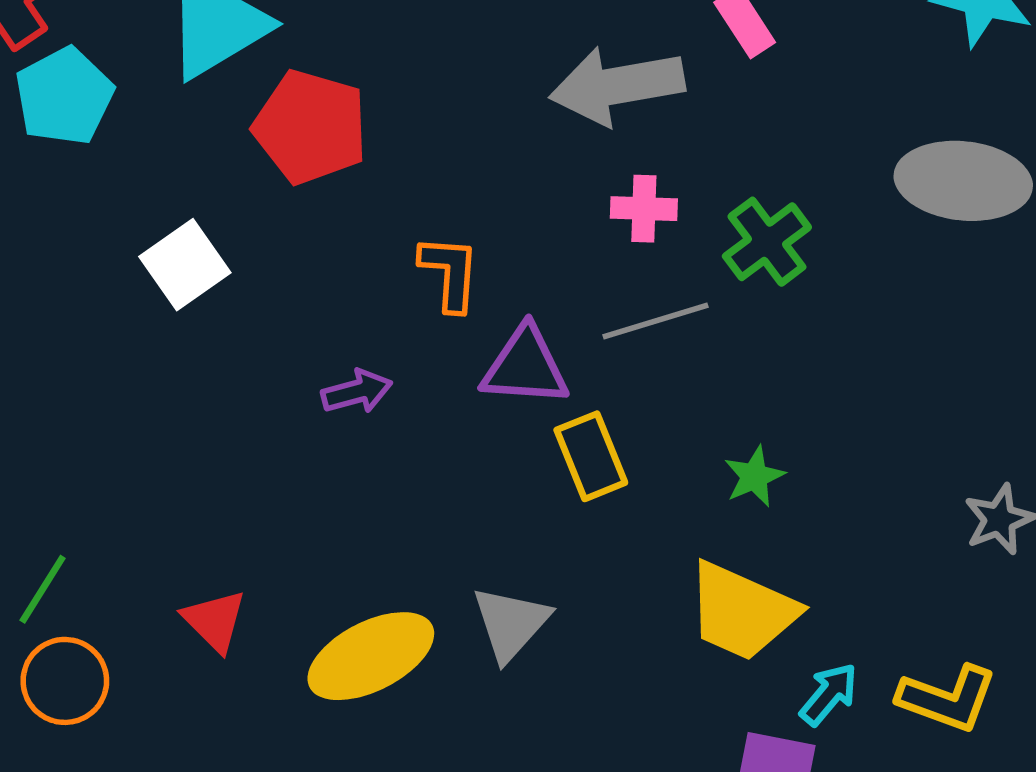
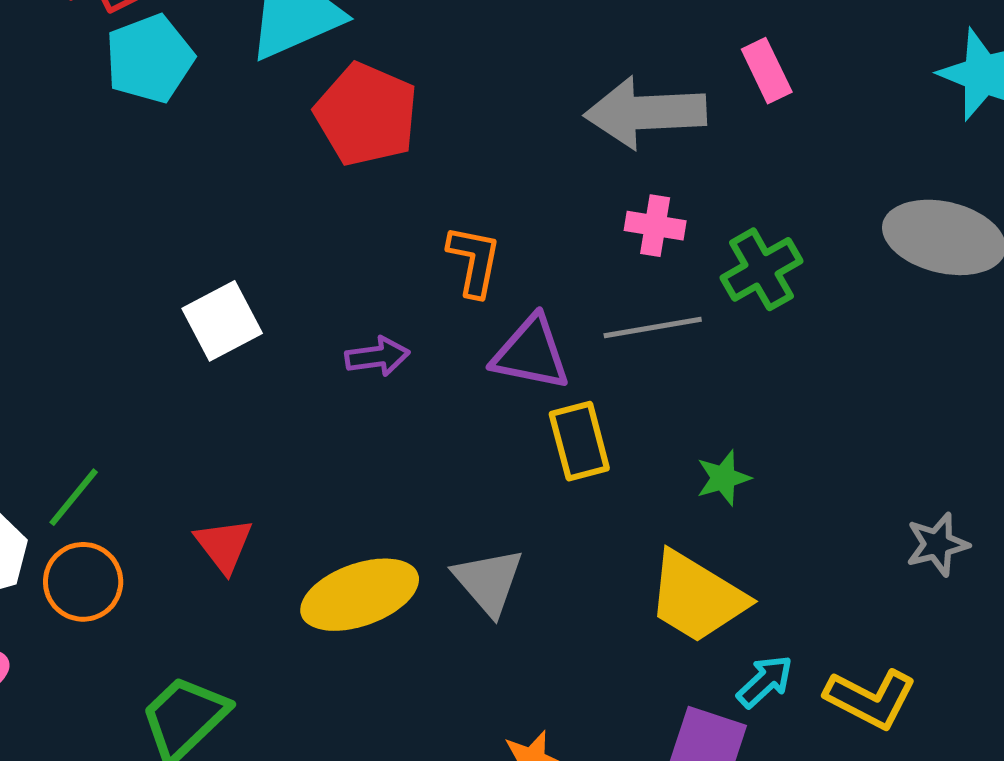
white square: (185, 265) -> (222, 321), moved
gray triangle: (511, 623) -> (488, 581), turned -30

